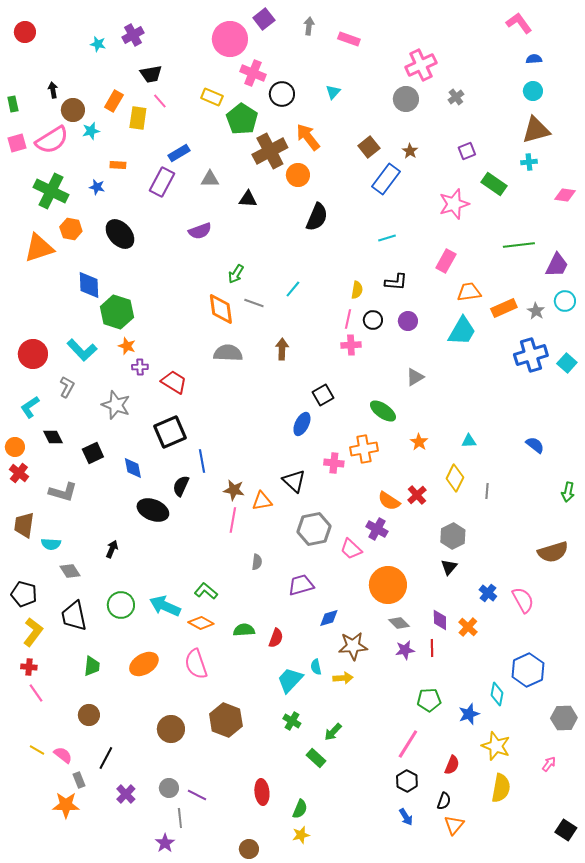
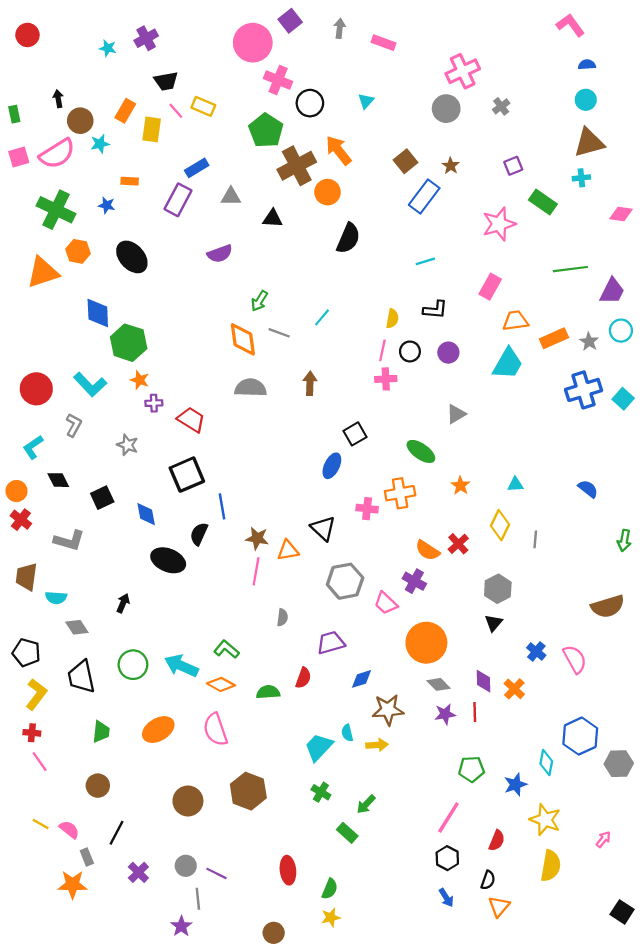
yellow rectangle: (212, 97) -> (203, 106), moved
gray star: (116, 405) -> (127, 445), size x0.7
red semicircle: (276, 638) -> (303, 678), moved
gray hexagon: (564, 718) -> (619, 764), moved

